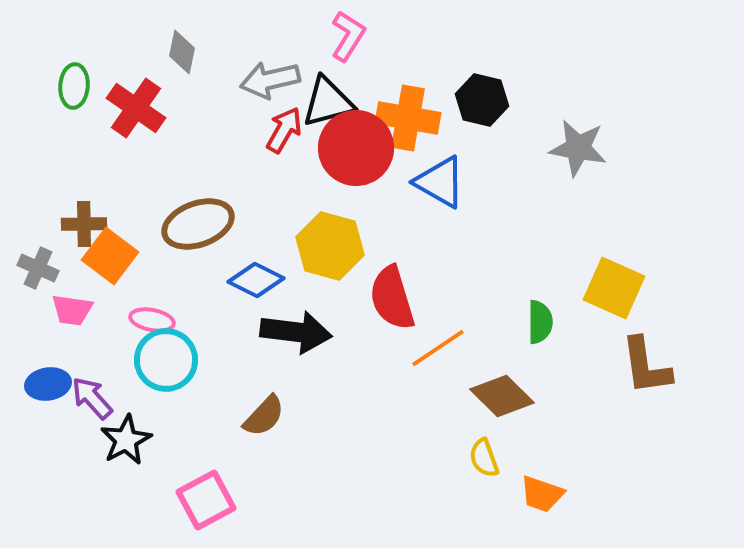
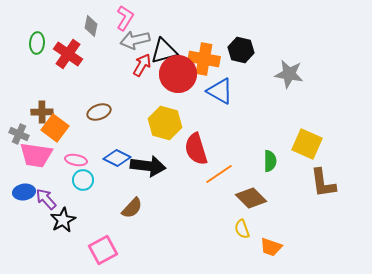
pink L-shape: (348, 36) -> (125, 18), moved
brown ellipse: (198, 224) -> (99, 112), size x0.7
blue diamond: (256, 280) -> (117, 158), moved
pink trapezoid: (72, 310) -> (36, 155), size x1.6
cyan circle: (166, 360) -> (83, 180), size x0.7

